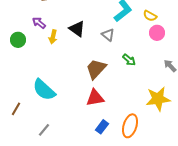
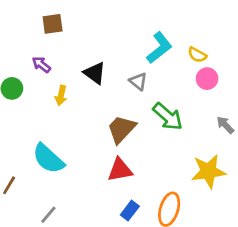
yellow arrow: (53, 37) -> (61, 95), moved
green arrow: (129, 60) -> (168, 117), size x1.6

